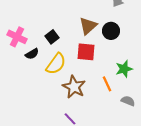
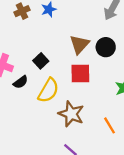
orange line: (107, 84) -> (110, 125), moved

